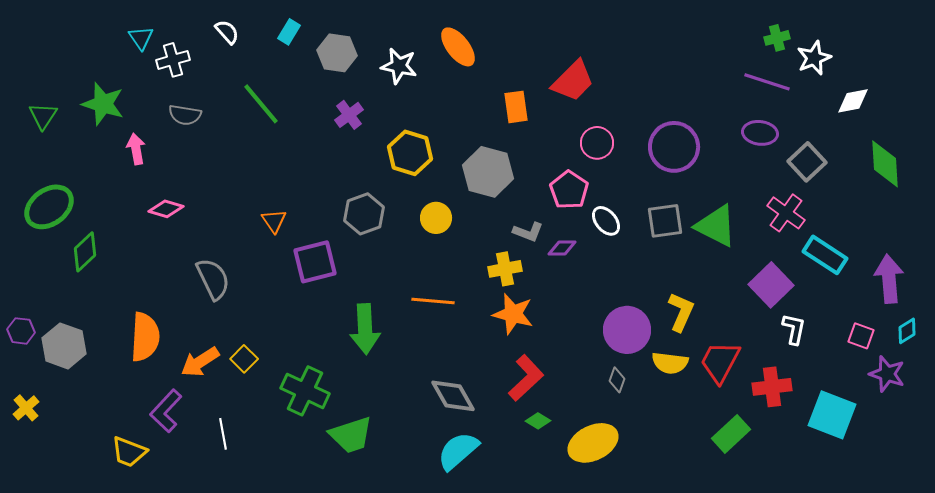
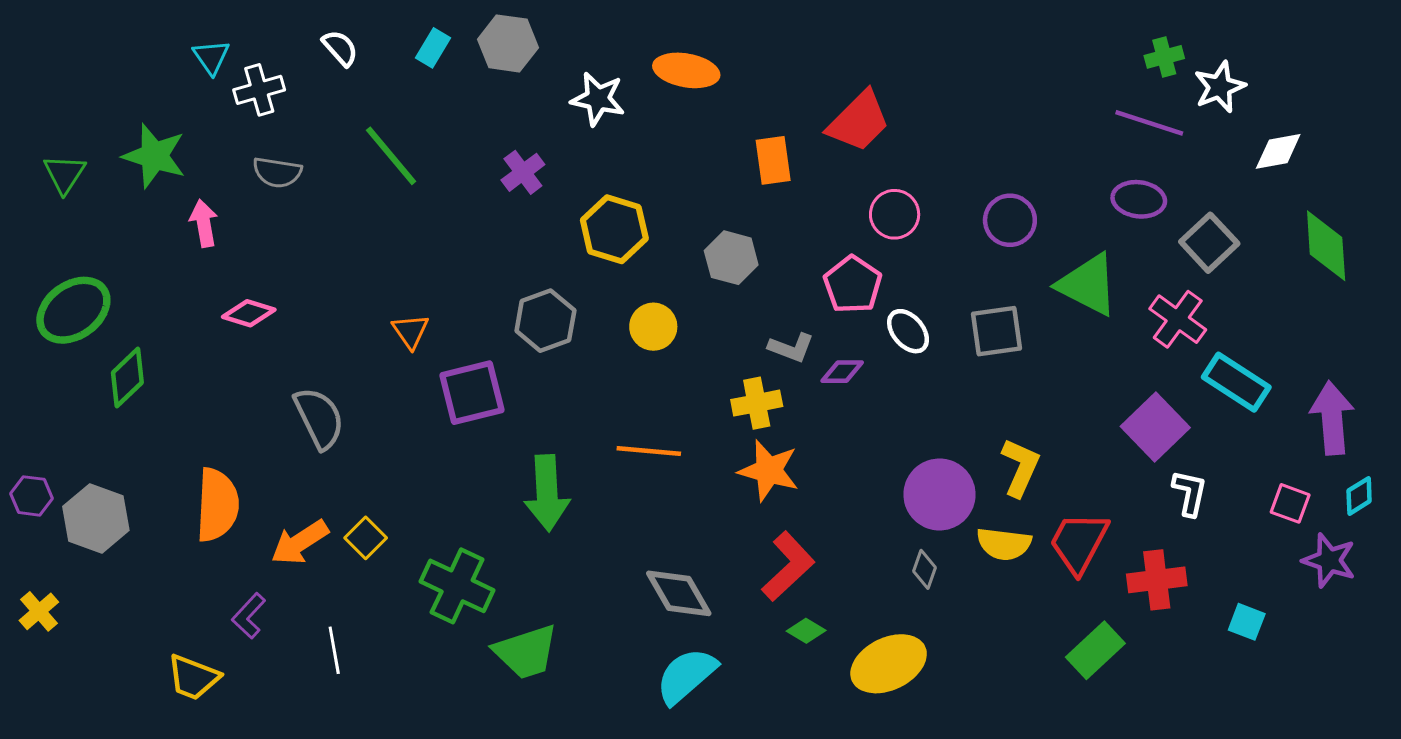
orange ellipse: (458, 47) -> (686, 70), turned -42
gray hexagon: (337, 53) -> (508, 43), moved
purple circle: (674, 147) -> (1010, 220), size x0.7
gray hexagon: (488, 172) -> (731, 258), size x0.7
green triangle: (716, 226) -> (1088, 285), moved
purple L-shape: (166, 411) -> (249, 616), size x0.7
cyan square: (832, 415) -> (1247, 622), size x0.5

